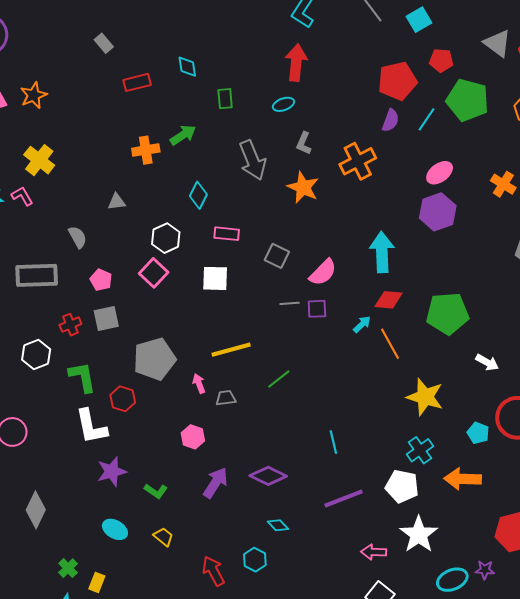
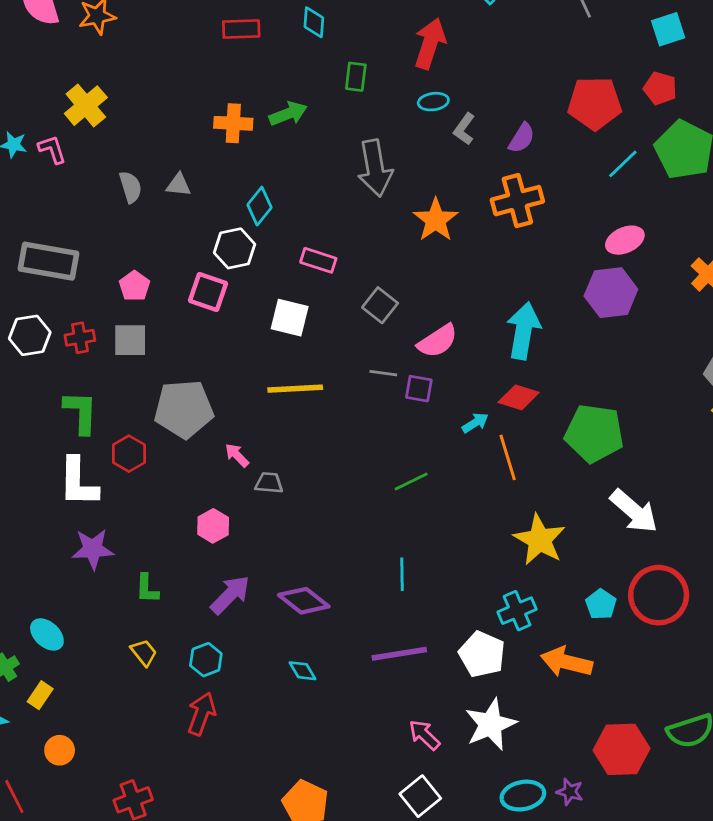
cyan square: (419, 20) -> (668, 29), moved
red arrow: (296, 63) -> (430, 43), moved
purple semicircle: (391, 120) -> (522, 138), moved
gray L-shape: (304, 143) -> (464, 129), moved
cyan diamond: (198, 195) -> (259, 206), moved
gray semicircle: (78, 237) -> (130, 187), moved
pink square: (154, 273) -> (208, 292), turned -36
yellow line: (231, 350) -> (295, 389), moved
white hexagon: (36, 355) -> (30, 335), moved
white arrow: (487, 362) -> (634, 511), size x1.6
green line: (279, 379) -> (411, 481), moved
pink arrow: (199, 383) -> (237, 455), turned -36
green L-shape: (156, 491) -> (147, 589), turned 45
cyan ellipse: (115, 529) -> (47, 634), moved
pink arrow: (374, 552) -> (424, 735), turned 30
cyan hexagon: (255, 560) -> (206, 660), moved
red arrow: (213, 571) -> (202, 714), turned 36

